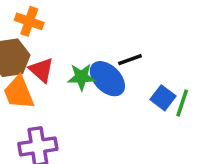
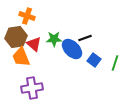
green star: (81, 77) -> (54, 39), moved
blue square: (163, 98) -> (94, 60), moved

